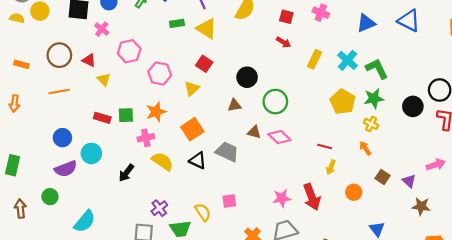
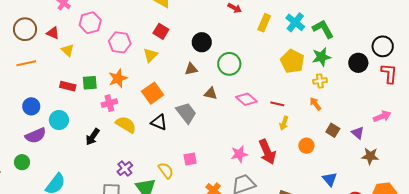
yellow cross: (371, 124) -> (320, 81), turned -32
pink diamond: (279, 137) -> (246, 99), moved
gray trapezoid: (227, 152) -> (186, 113), turned 30

